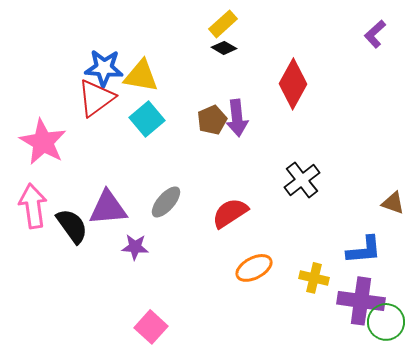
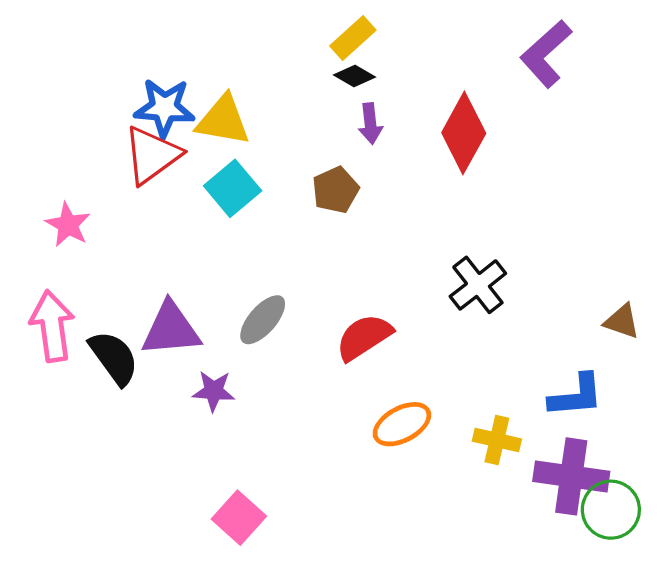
purple L-shape: (375, 34) -> (546, 54), moved, size x1.5
purple arrow: (237, 118) -> (370, 123), moved, size x0.7
pink star: (43, 142) -> (68, 225), size x0.6

